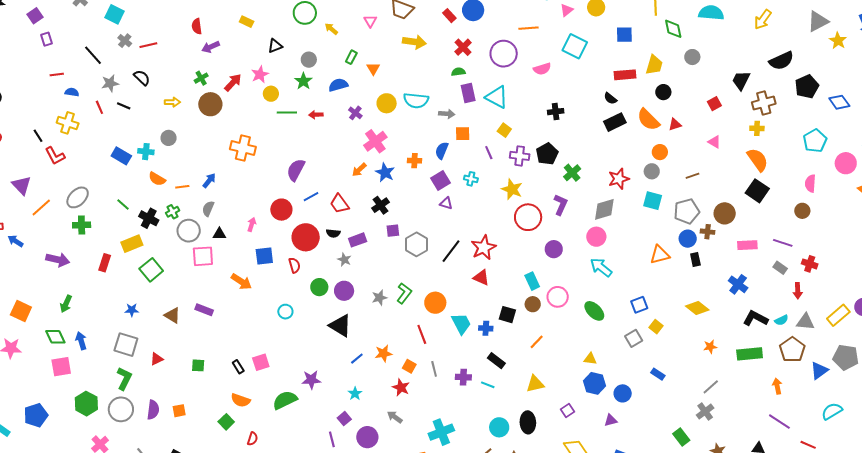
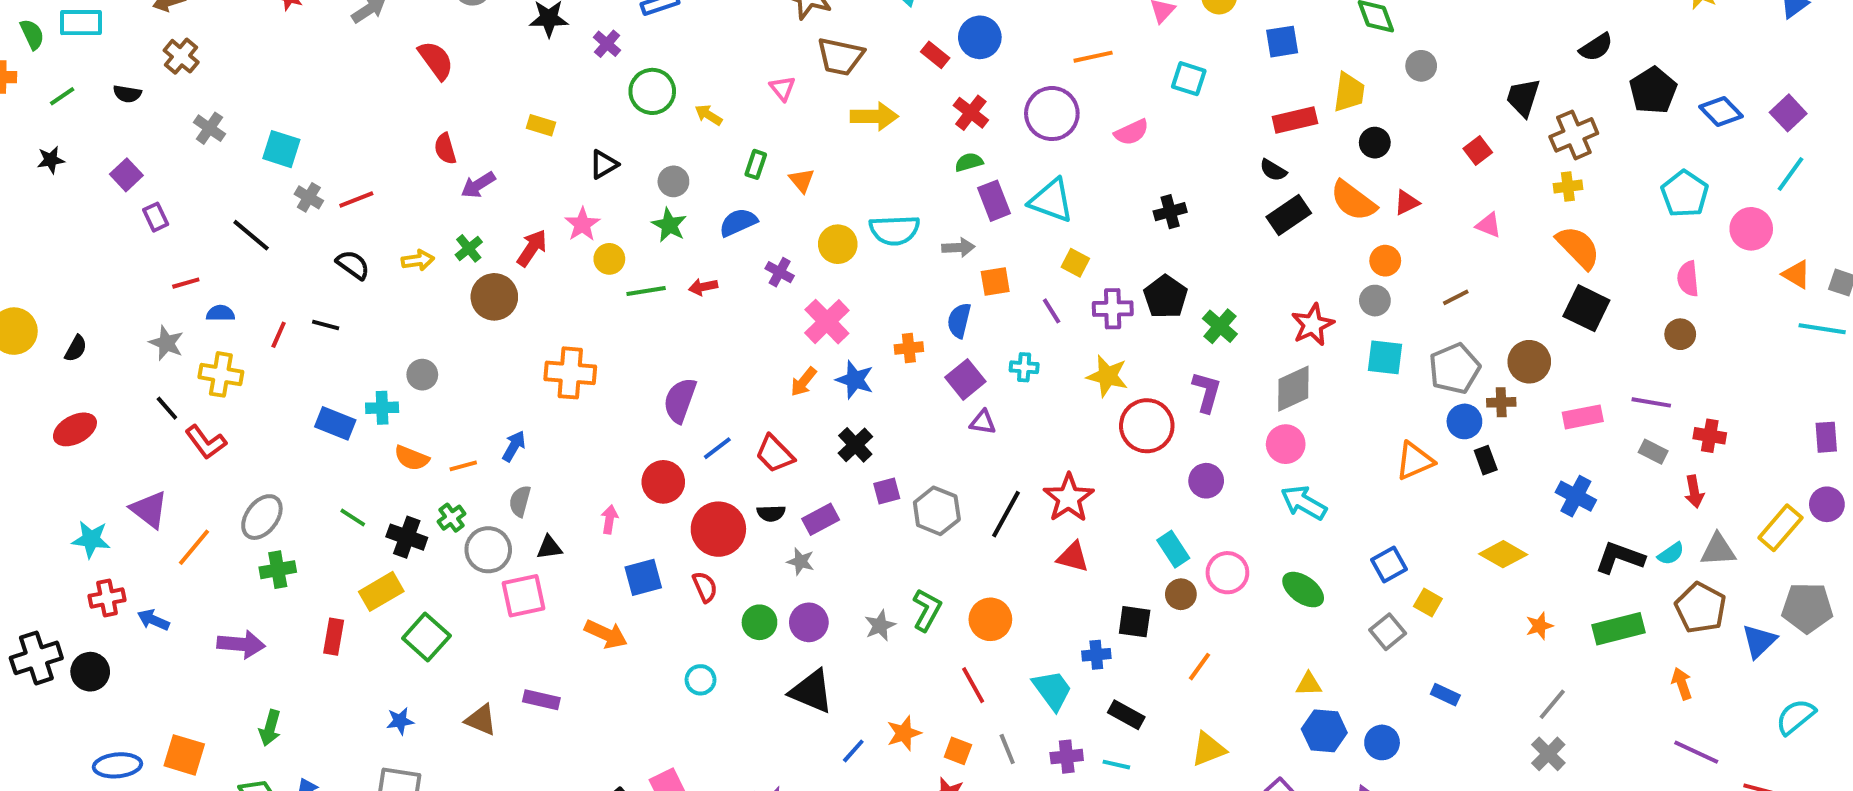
cyan square: (575, 46) -> (1189, 79), size x0.7
black semicircle: (781, 61) -> (1596, 47), size x0.7
gray star: (110, 83) -> (166, 343), moved, turned -30
yellow arrow: (172, 102) -> (418, 260), moved
red line: (99, 107) -> (279, 335), turned 56
cyan trapezoid: (461, 324) -> (1052, 690), moved

